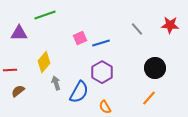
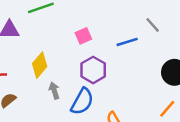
blue line: (101, 43) -> (127, 42), moved
purple hexagon: (102, 72) -> (93, 70), moved

